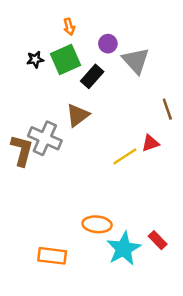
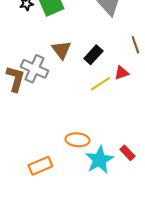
black rectangle: (92, 76) -> (93, 55), moved
brown triangle: (78, 115) -> (61, 50), turned -30
orange rectangle: (52, 256) -> (40, 166), turned -30

